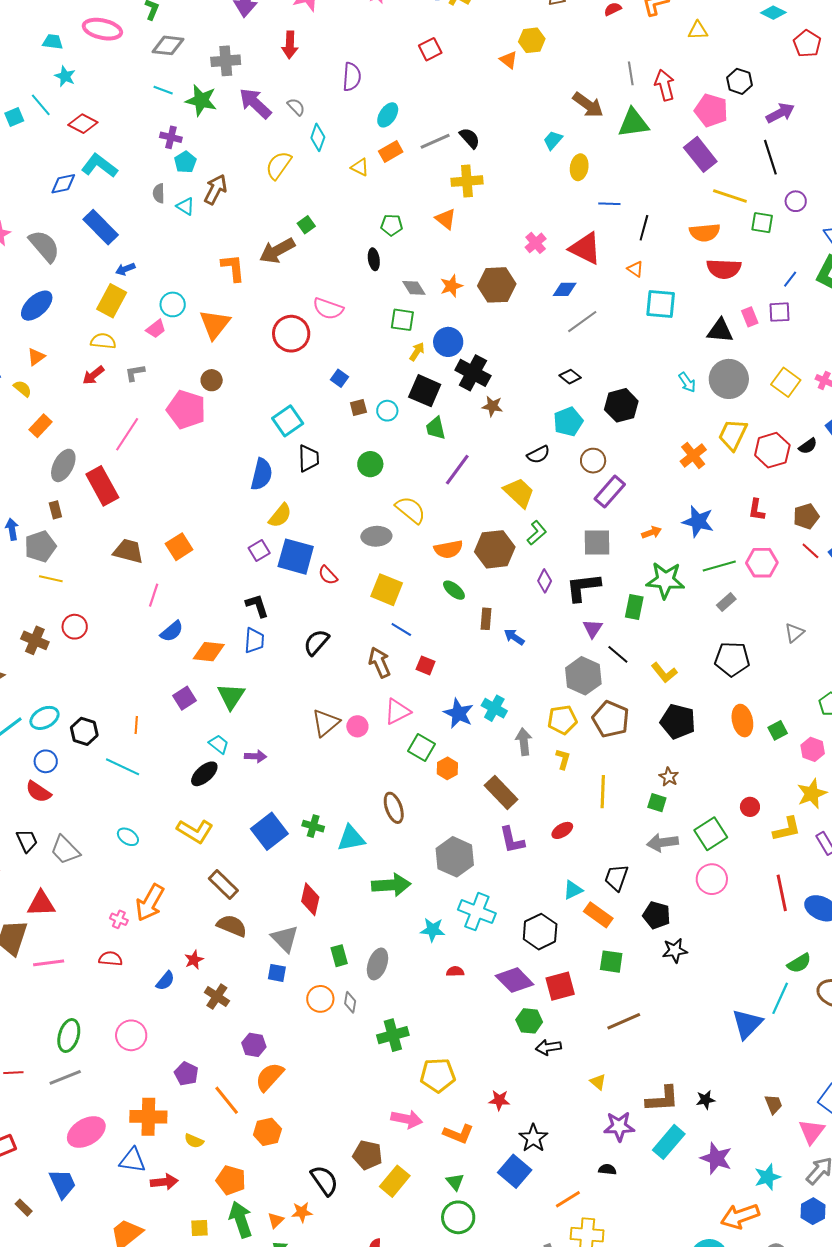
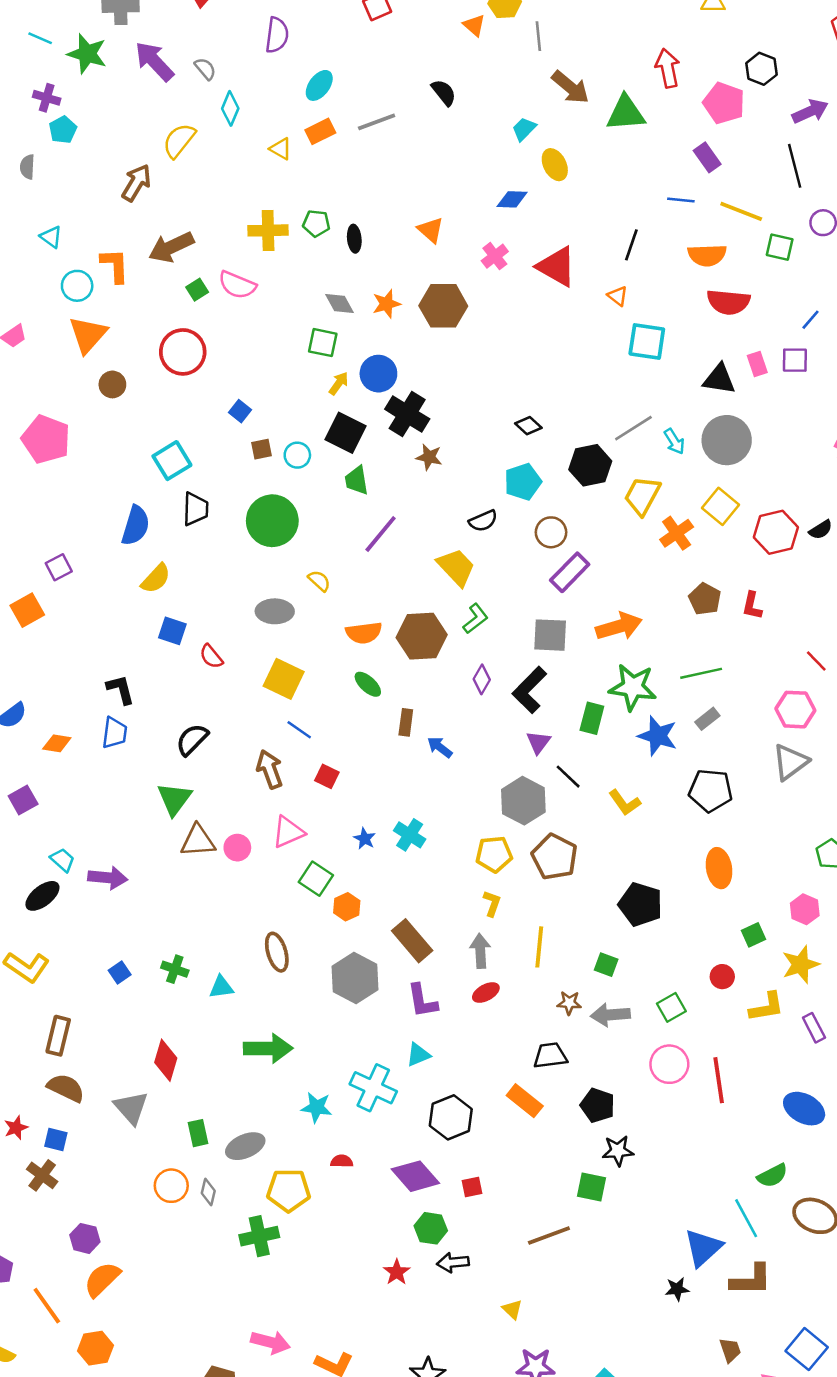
gray line: (631, 73) -> (538, 36), moved
black semicircle: (470, 138) -> (444, 93), moved
purple rectangle: (700, 154) -> (707, 157), size x0.7
yellow ellipse: (579, 167) -> (555, 165), turned -40
yellow cross: (467, 181) -> (268, 230), moved
brown arrow: (216, 189) -> (136, 183), moved
blue line: (609, 204) -> (681, 200), moved
cyan triangle: (185, 206) -> (51, 237), moved
orange triangle: (446, 219) -> (431, 230), moved
green square: (306, 225) -> (197, 290), moved
black ellipse: (374, 259) -> (354, 239), moved
blue diamond: (565, 289) -> (512, 199), moved
cyan circle: (173, 304) -> (77, 286), moved
pink semicircle: (328, 309) -> (237, 285), moved
gray line: (582, 322) -> (633, 428), moved
brown circle: (212, 380) -> (112, 384), moved
yellow square: (786, 382) -> (721, 506), moved
yellow trapezoid: (733, 435) -> (642, 496), moved
green circle: (370, 464) -> (272, 521), size x1.6
yellow semicircle: (411, 510) -> (319, 581), size x0.6
brown pentagon: (806, 516) -> (705, 599), moved, turned -30
blue star: (698, 521) -> (658, 736), moved
orange arrow: (652, 532) -> (619, 626), size x1.8
purple square: (259, 550) -> (59, 567), moved
blue square: (296, 557) -> (172, 631), size x0.6
pink hexagon: (762, 563) -> (795, 710), moved
black L-shape: (583, 587) -> (529, 690), turned -42
gray triangle: (794, 633) -> (790, 762), size x1.5
orange diamond: (209, 652) -> (57, 743), size x0.7
green triangle: (231, 696) -> (174, 799), moved
blue star: (458, 713) -> (365, 839), size x0.6
black pentagon: (678, 721) -> (640, 904), moved
brown triangle: (326, 723) -> (198, 841), turned 32
green square: (778, 730) -> (753, 935), moved
gray arrow: (524, 742) -> (480, 951), moved
purple arrow: (256, 756) -> (108, 878), size x1.4
brown star: (669, 777) -> (569, 1003), moved, turned -30
blue square: (269, 831) -> (120, 972), size x0.5
green square: (711, 834) -> (671, 1007), size x0.7
cyan triangle: (351, 838) -> (221, 987), size x0.7
gray hexagon: (455, 857) -> (355, 978), moved
black trapezoid: (616, 878) -> (550, 1055), turned 60
brown rectangle: (223, 885) -> (58, 1036), turned 56
cyan triangle: (573, 890) -> (418, 1055), moved
red line: (782, 893) -> (719, 1080), moved
green square: (611, 962) -> (591, 1187), moved
gray ellipse: (377, 964) -> (245, 1146), turned 44
blue square: (277, 973) -> (56, 1140), moved
red square: (560, 986) -> (472, 1187), size x0.6
cyan line: (780, 998) -> (746, 1218), turned -56
yellow pentagon: (438, 1075) -> (289, 1190), moved
brown L-shape: (662, 1099) -> (751, 1280), moved
red star: (499, 1100) -> (397, 1272), moved, turned 30
black star: (706, 1100) -> (677, 1289), moved

